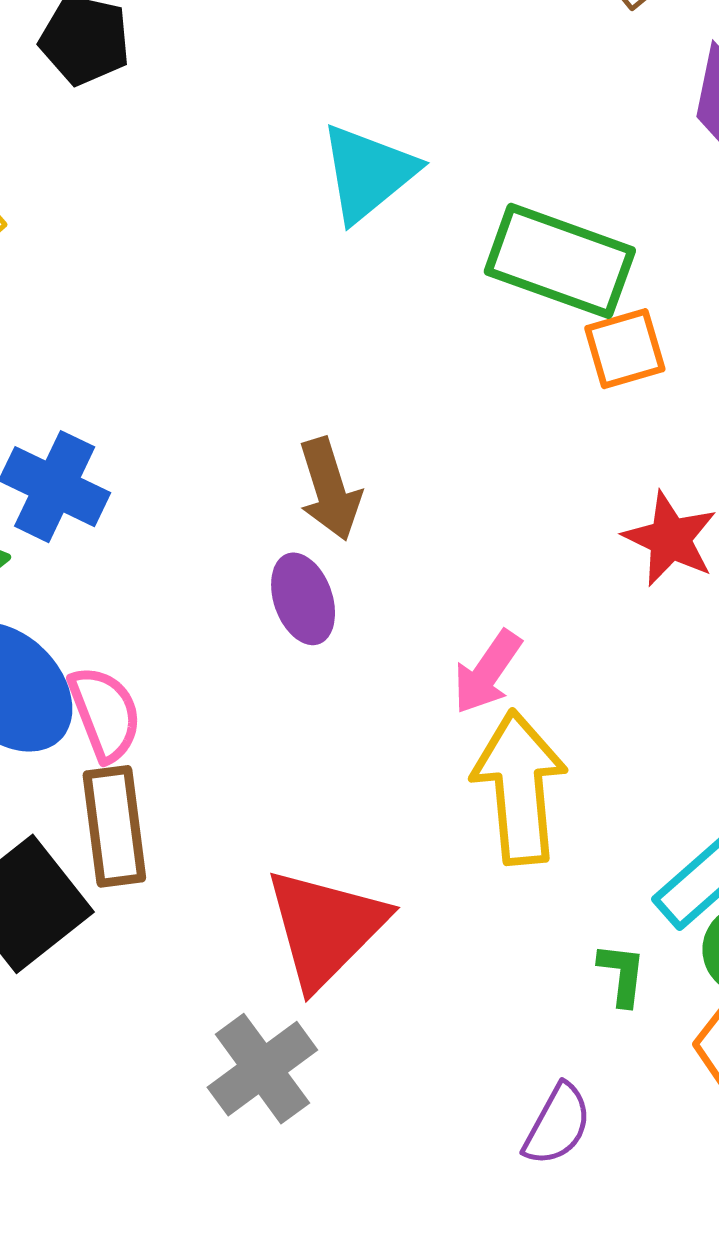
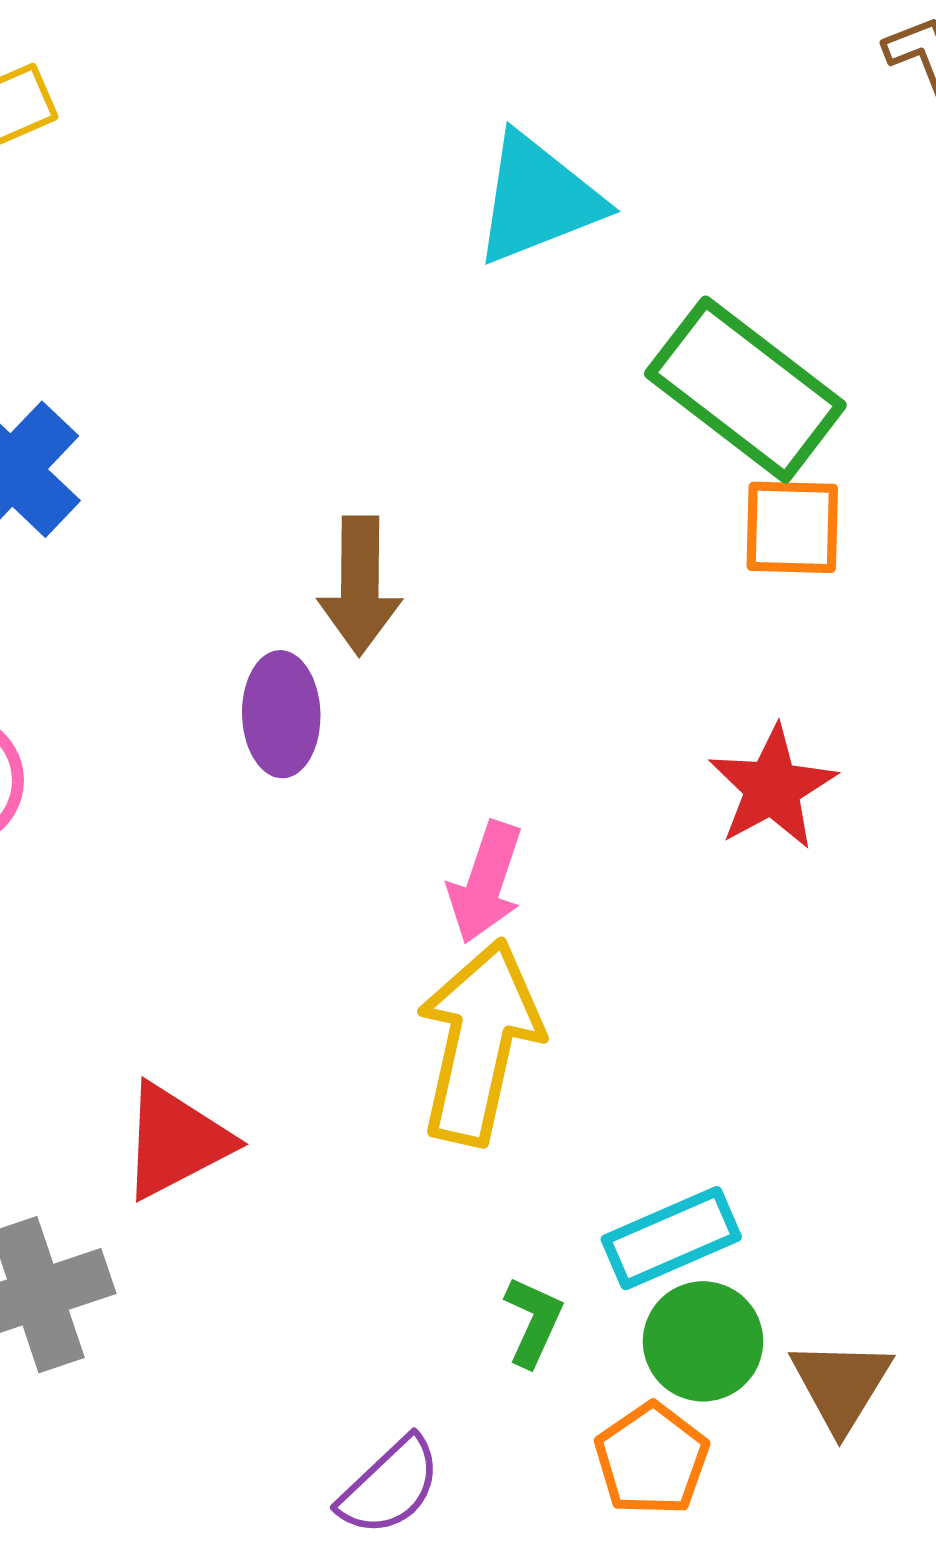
pink arrow: (487, 672) -> (486, 882), turned -34
red triangle: (325, 928) -> (176, 1141), size x0.7

